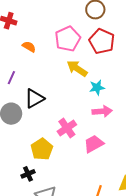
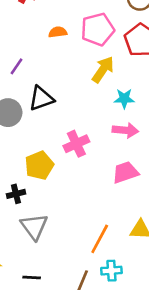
orange semicircle: (29, 47) -> (58, 32), moved, turned -48
yellow arrow: (77, 68) -> (103, 70), turned 80
pink trapezoid: (94, 144) -> (125, 172), moved

